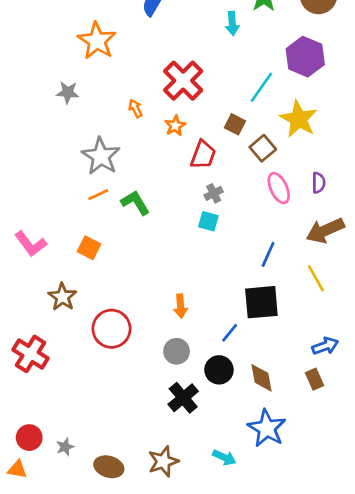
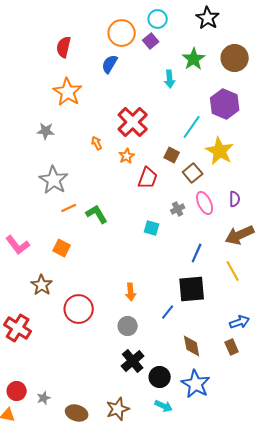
gray star: (101, 156) -> (54, 180), moved
gray cross: (214, 193) -> (178, 209), moved
black circle: (219, 370) -> (160, 377), moved

